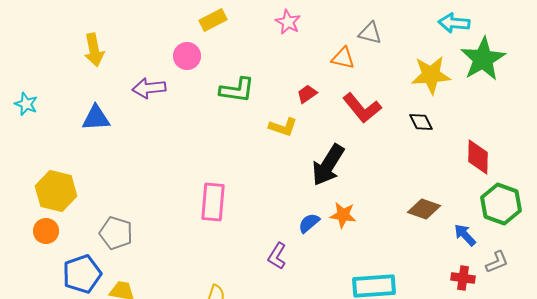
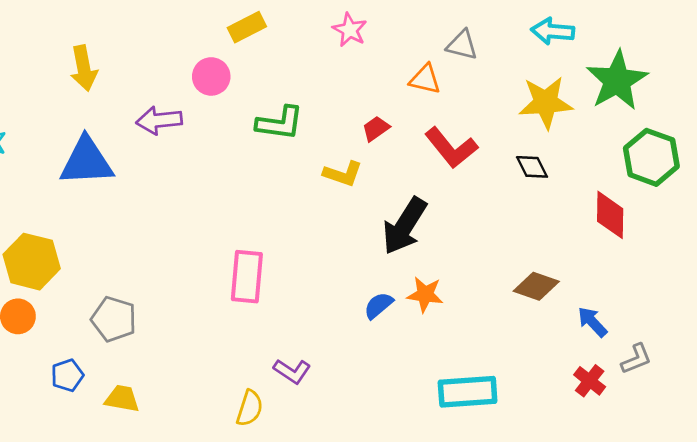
cyan arrow: (454, 23) -> (553, 31), moved
blue triangle: (96, 118) -> (86, 161), size x1.4
green hexagon: (501, 204) -> (651, 157), moved
purple L-shape: (277, 256) -> (292, 371), moved, turned -88
blue pentagon: (82, 274) -> (67, 375), size x0.6
red cross: (463, 278) -> (590, 381), turned 30

